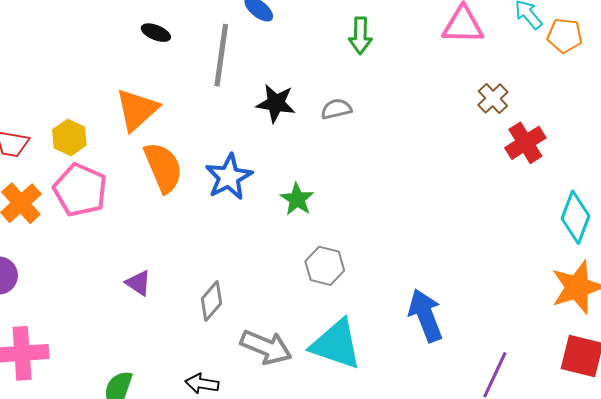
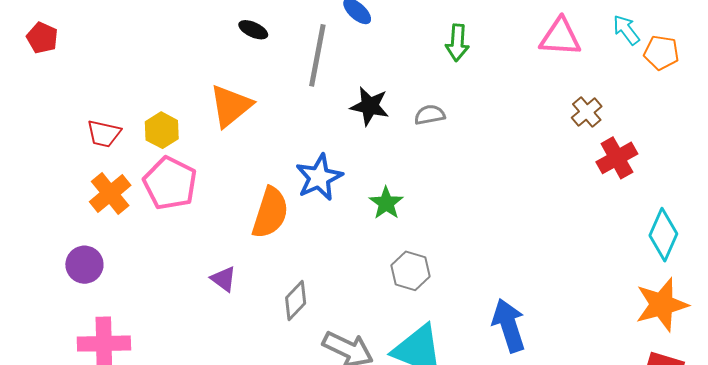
orange semicircle: (163, 167) -> (270, 213), moved, turned 38

